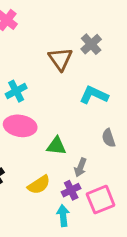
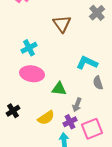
gray cross: (91, 44) -> (97, 13), moved
cyan L-shape: (94, 95) -> (87, 63), moved

